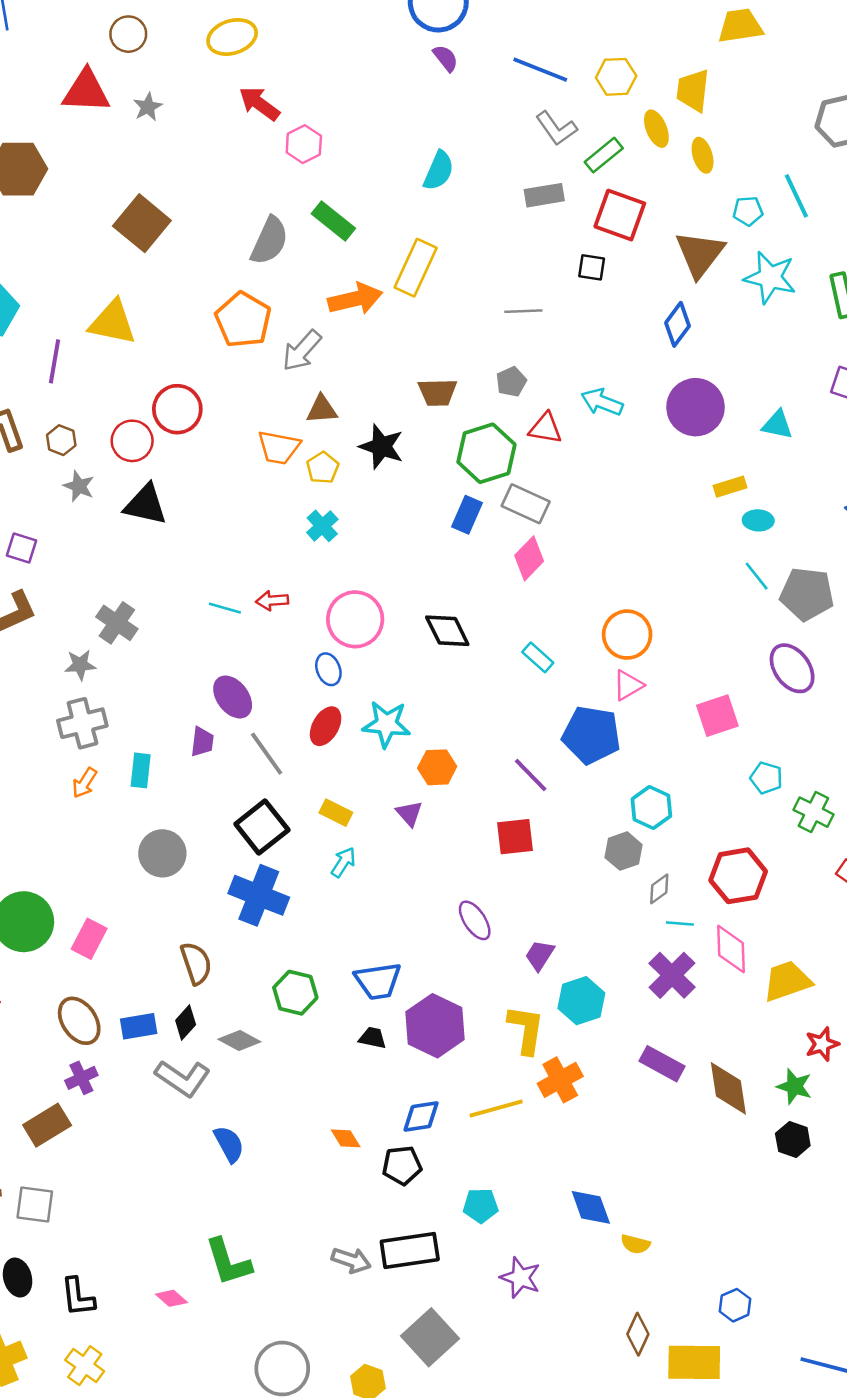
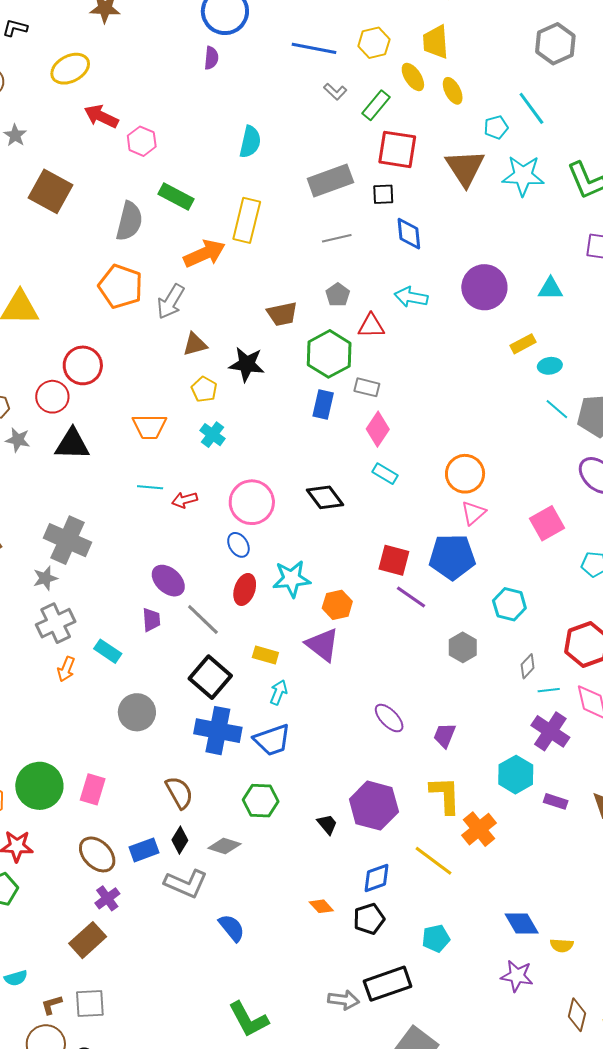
purple semicircle: (446, 58) -> (211, 58), moved, turned 55
gray L-shape: (556, 128) -> (335, 92), size x0.7
gray rectangle: (544, 195) -> (330, 180), moved, size x1.4
brown square: (142, 223) -> (51, 191), moved
blue diamond: (678, 324) -> (409, 234), moved, turned -32
orange trapezoid: (279, 447) -> (149, 427), moved
gray rectangle: (526, 504) -> (367, 387), size x0.7
cyan line: (225, 608) -> (150, 487), moved
gray cross: (117, 623) -> (68, 540), size x1.4
cyan rectangle: (538, 657) -> (385, 474), moved
cyan rectangle: (141, 770) -> (108, 651), turned -52
purple triangle: (409, 813) -> (323, 645), size x1.6
red square: (515, 837) -> (394, 560), moved, turned 32
gray hexagon: (624, 851) -> (463, 647), moved
blue trapezoid: (378, 981) -> (272, 740), moved
cyan hexagon: (581, 1001) -> (516, 775), moved
black trapezoid: (373, 1038) -> (327, 824), turned 50
purple rectangle: (662, 1064) -> (556, 801), size x0.7
yellow line: (496, 1108) -> (433, 861), turned 63
purple star: (520, 1278) -> (517, 976), moved

